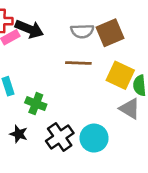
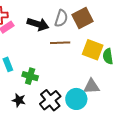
black arrow: (29, 29) -> (38, 24), moved
gray semicircle: (82, 31) -> (61, 18), turned -66
gray triangle: (130, 109) -> (91, 86), moved, turned -30

